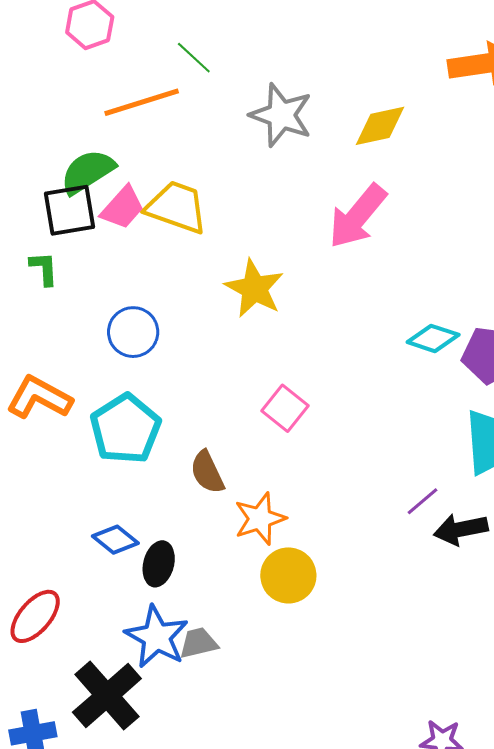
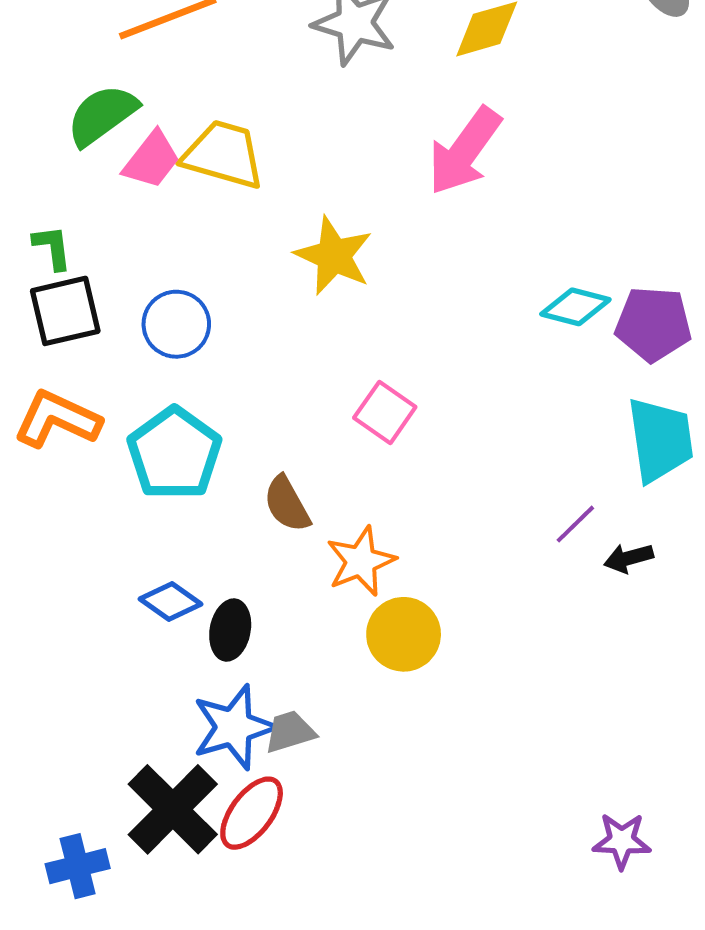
black square: (69, 210) -> (65, 311), moved
black arrow: (461, 529) -> (629, 558), size x0.7
red ellipse: (35, 616) -> (252, 813), moved
blue star: (157, 637) -> (234, 727), turned 30

